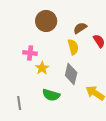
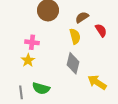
yellow star: (42, 68) -> (28, 60), moved
green semicircle: (51, 95) -> (41, 88), moved

